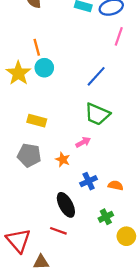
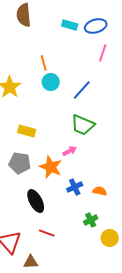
orange line: (37, 47) -> (44, 63), moved
cyan circle: (44, 68) -> (51, 82), moved
orange star: (63, 160) -> (51, 167), size x1.6
black ellipse: (66, 205) -> (36, 201), moved

